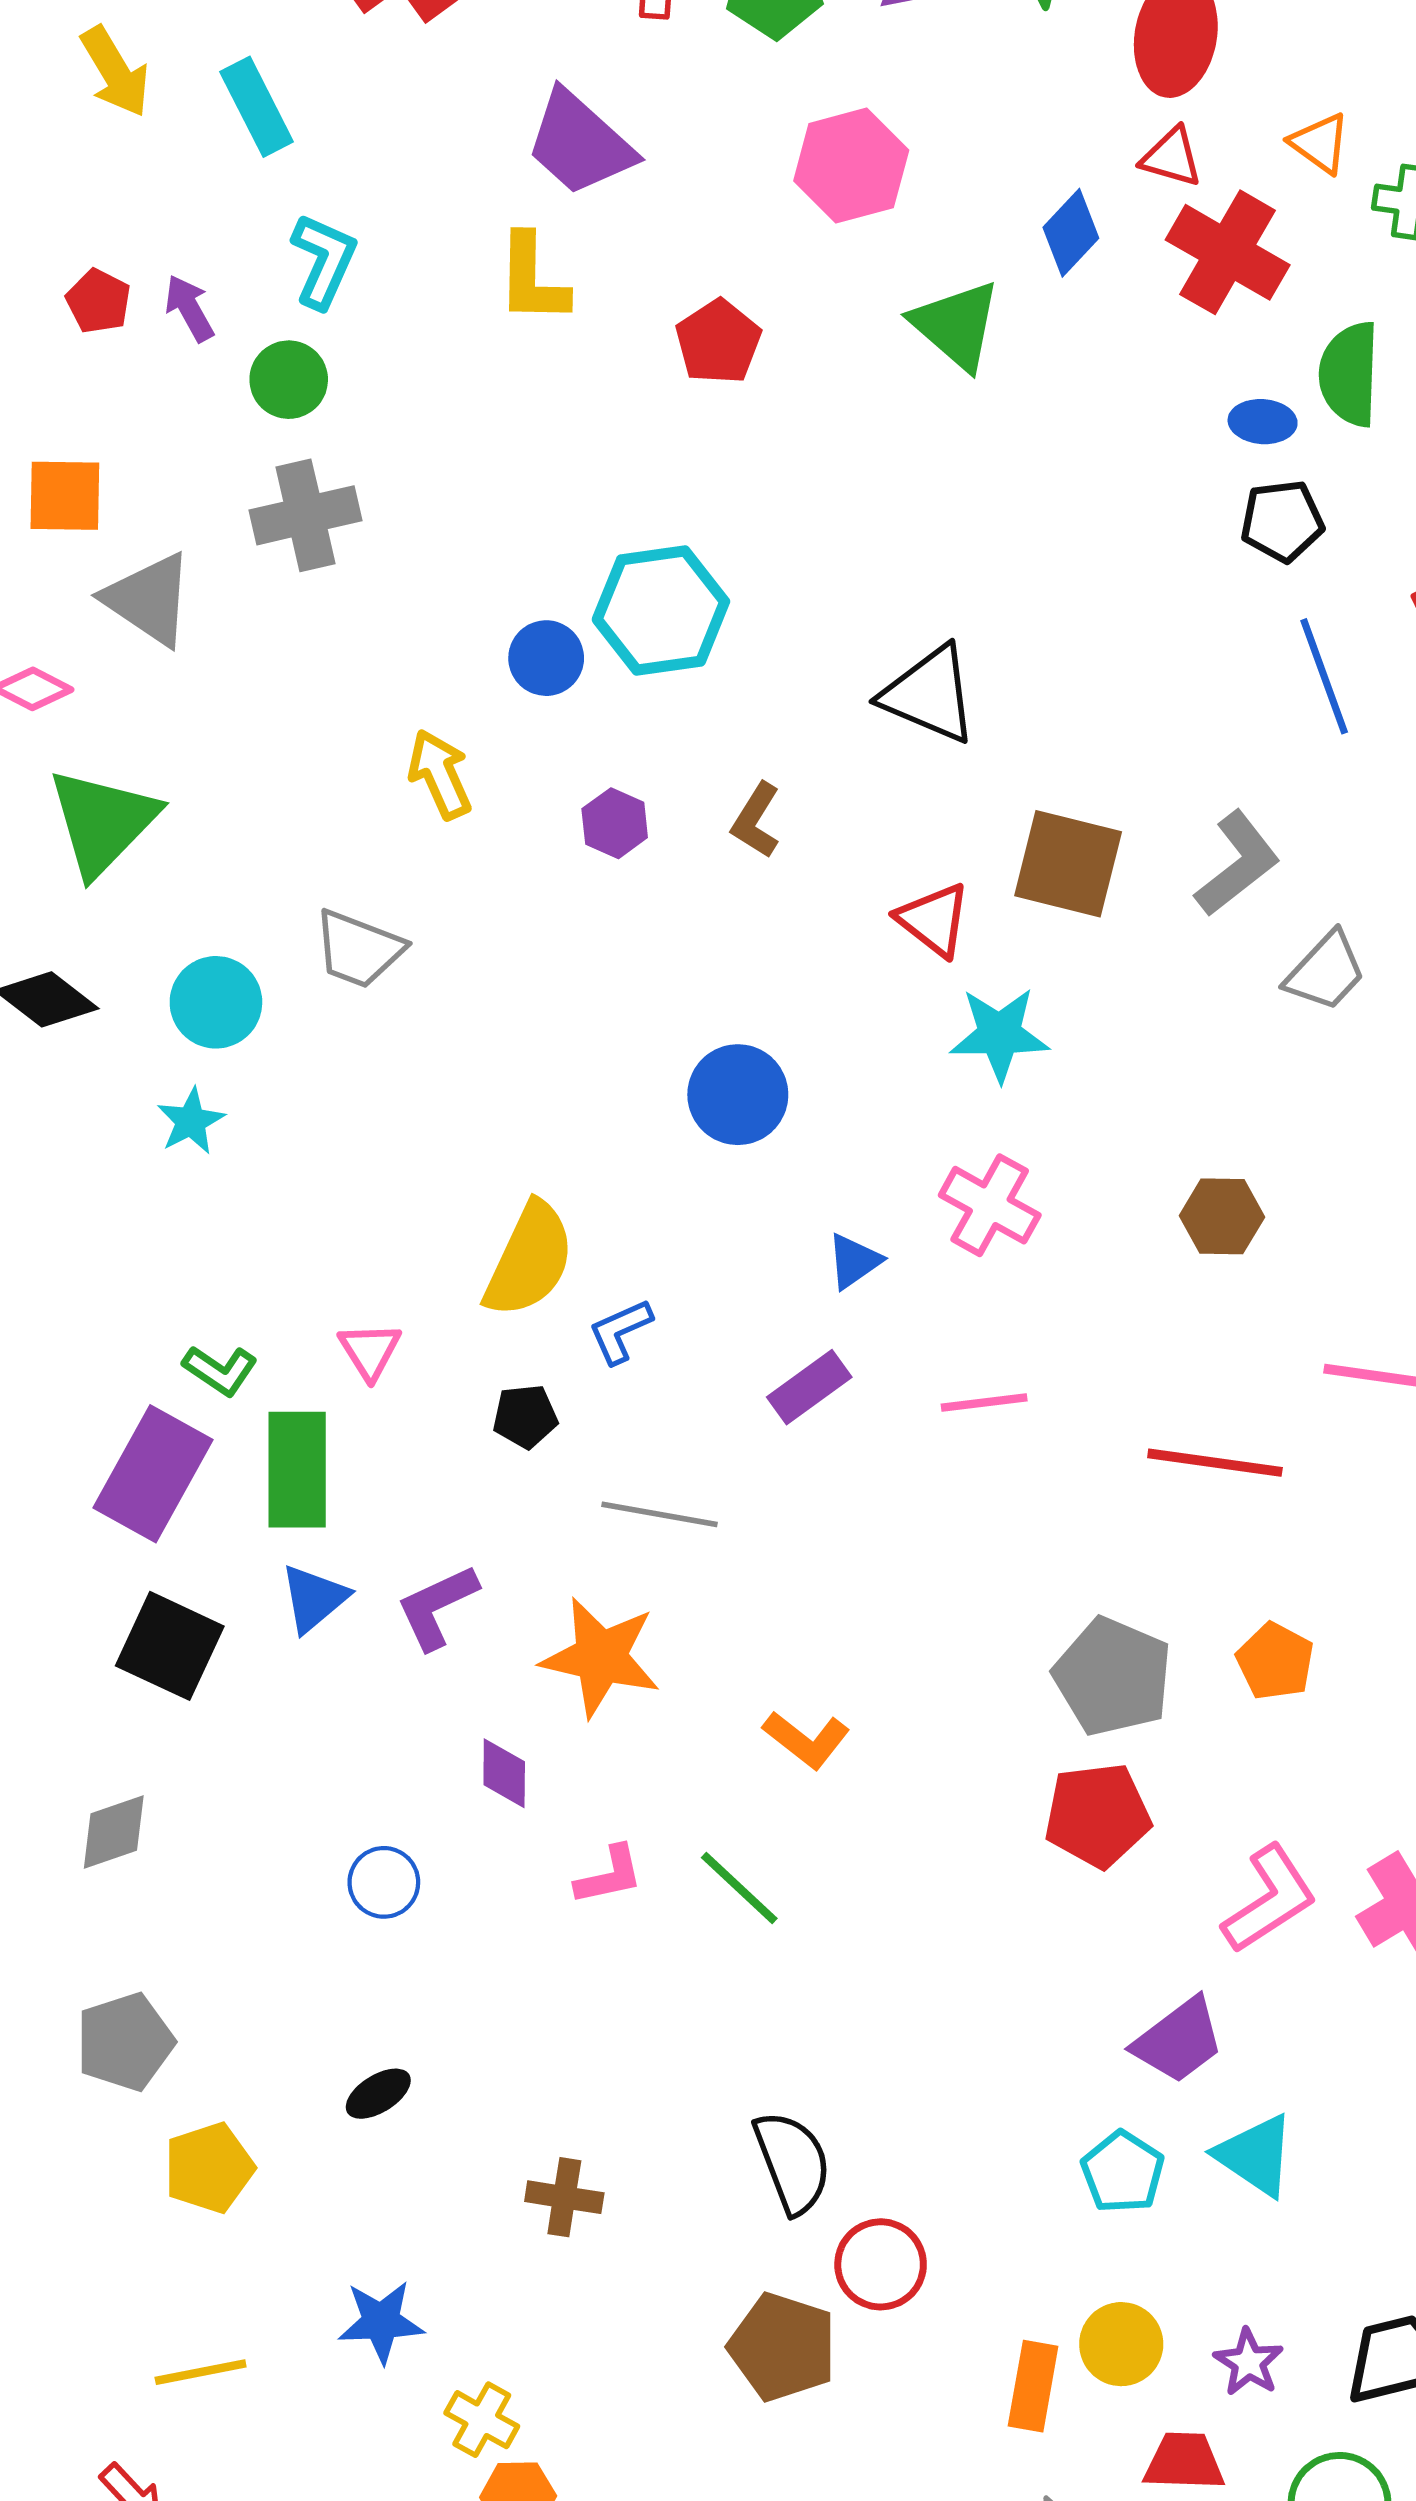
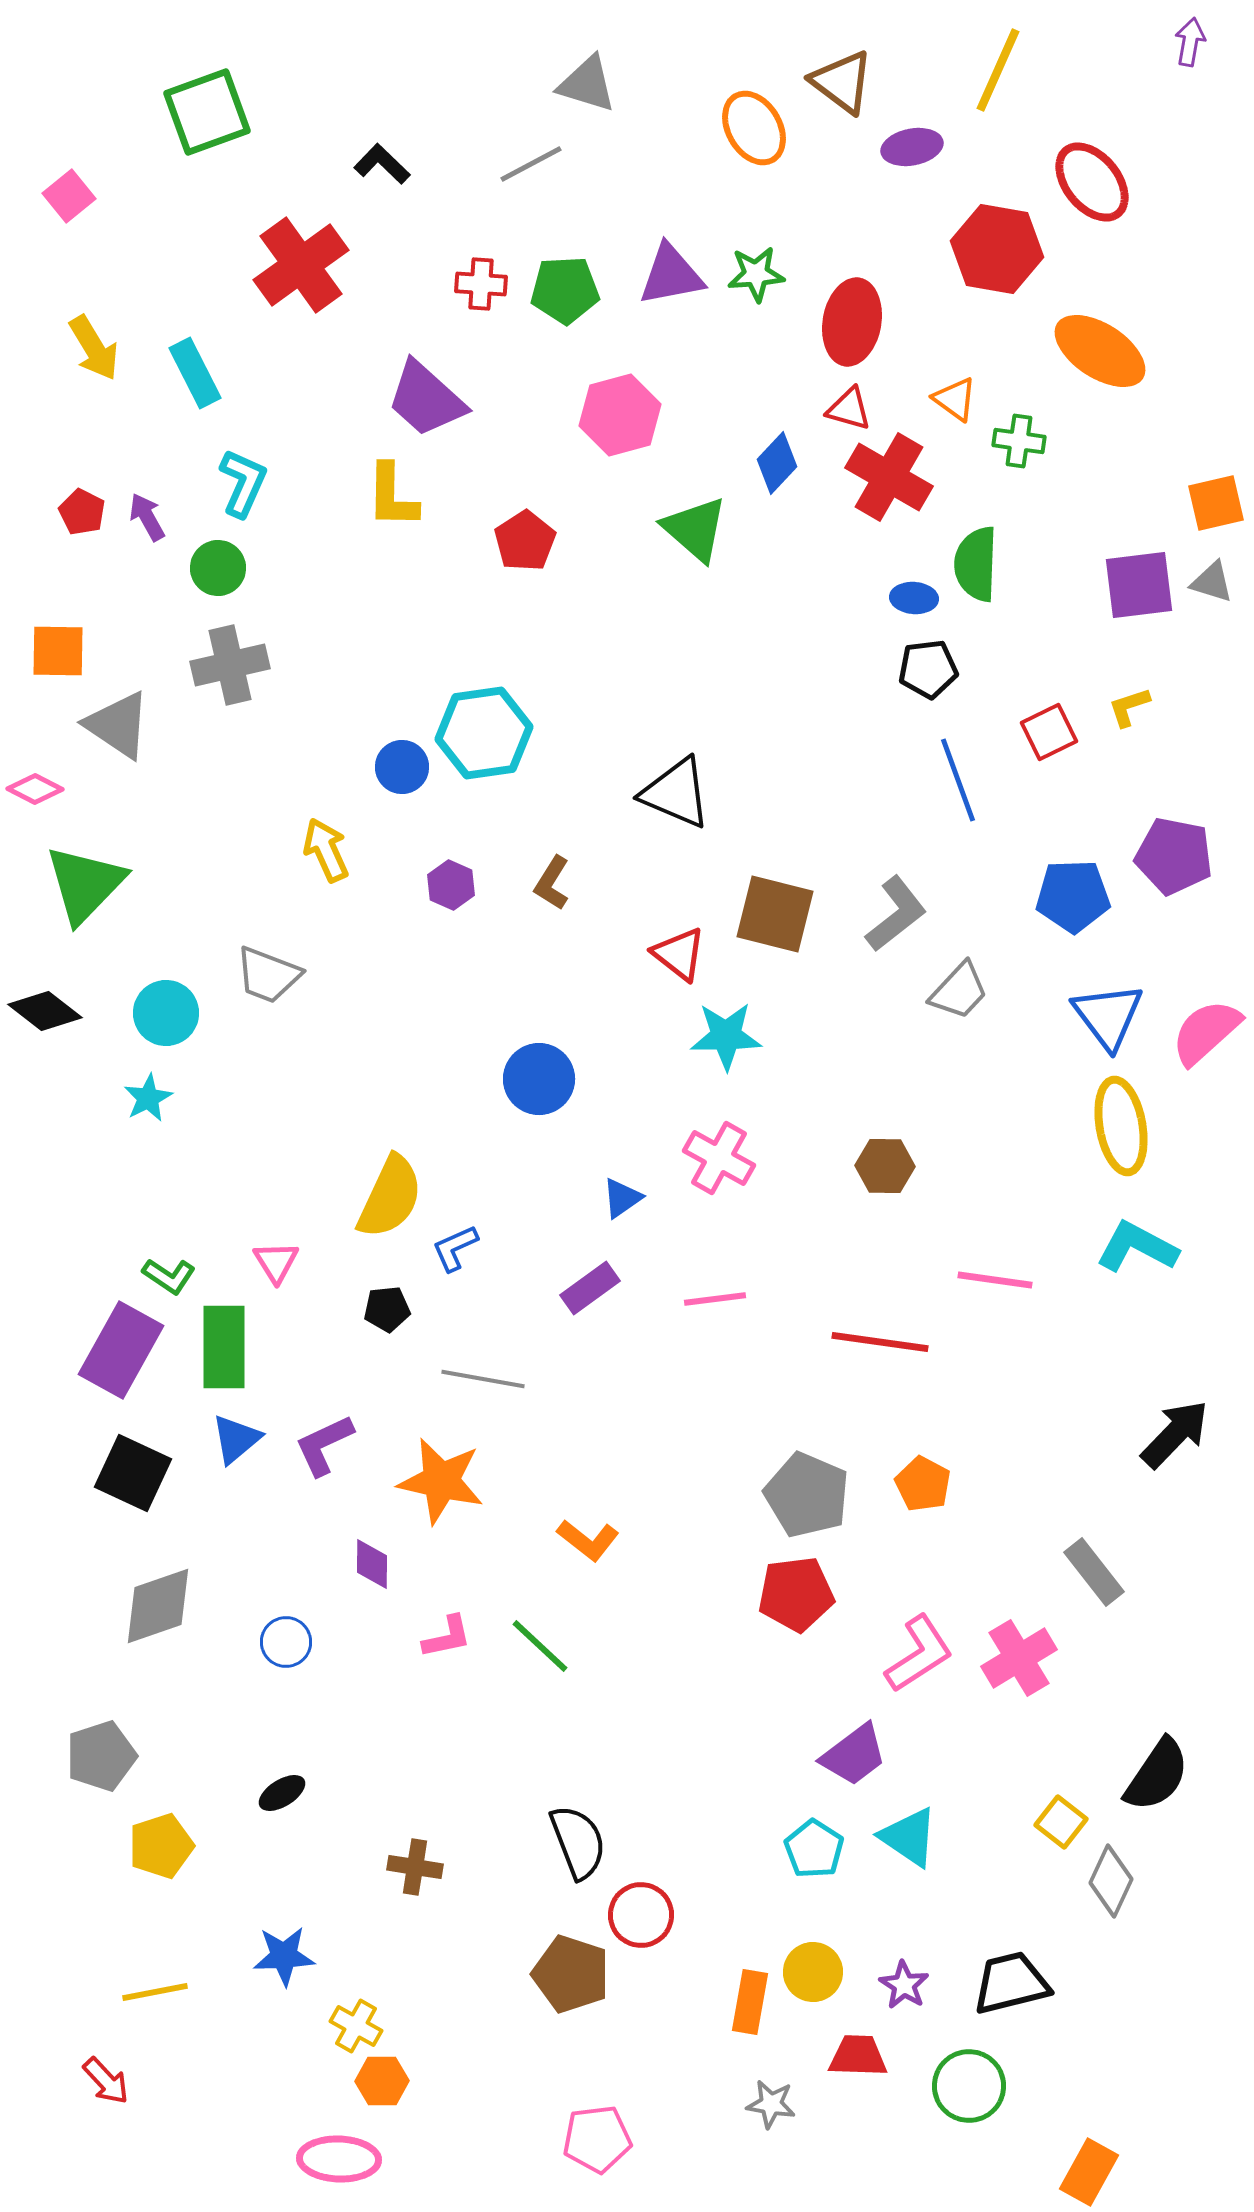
gray diamond: (114, 1832) -> (158, 1606), moved, size x1.4

